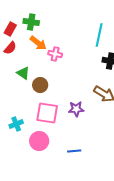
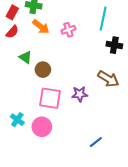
pink cross: (55, 54) -> (68, 30), moved, turned -32
cyan cross: (16, 124) -> (17, 120), moved, turned -32
blue line: (74, 151) -> (96, 142), moved, turned -32

